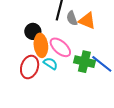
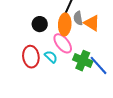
orange ellipse: (41, 45) -> (65, 24), moved
red ellipse: (30, 67) -> (31, 57), turned -35

